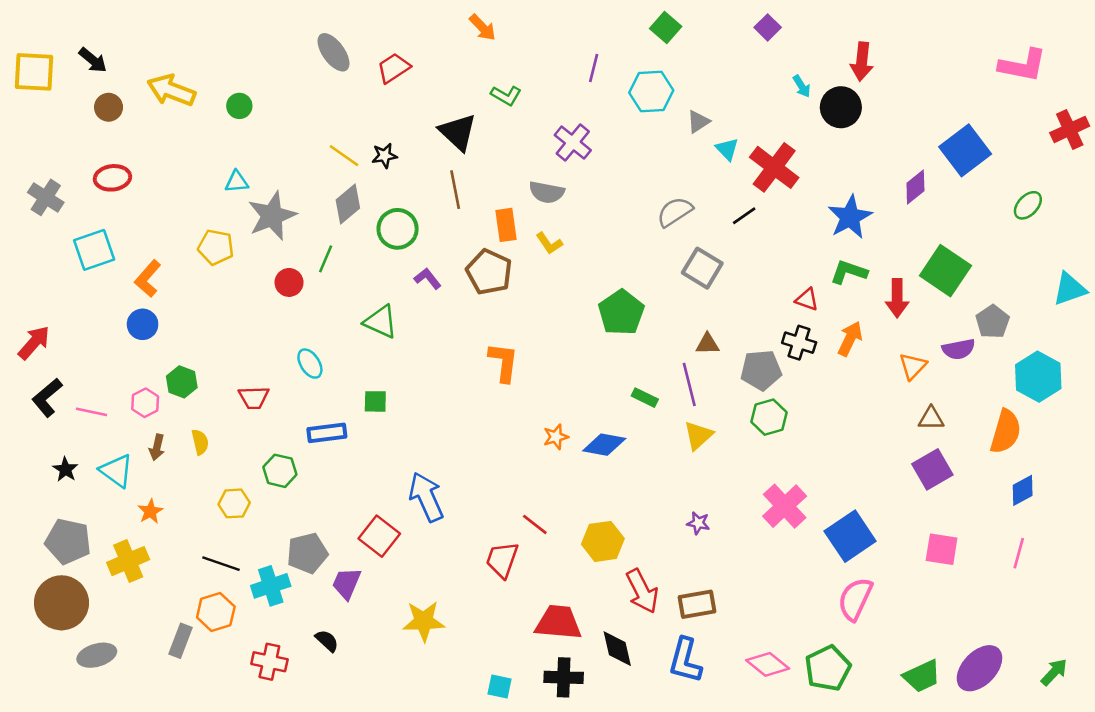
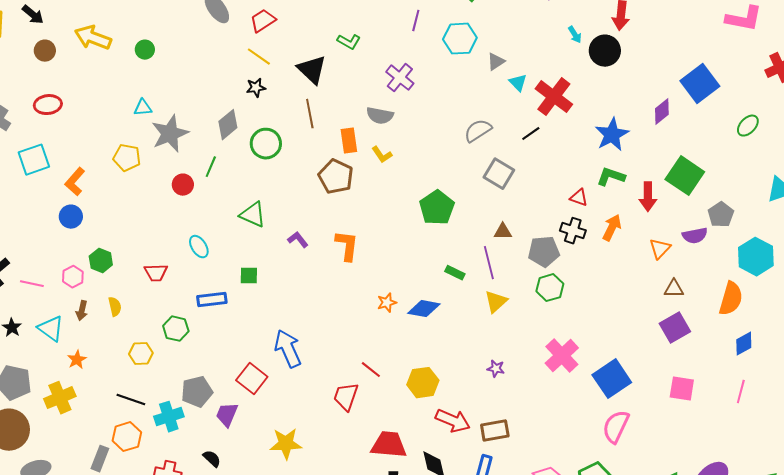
yellow line: (344, 156) -> (259, 57), moved
purple L-shape: (428, 279) -> (298, 240), moved
red arrow: (642, 591) -> (453, 421), turned -40

